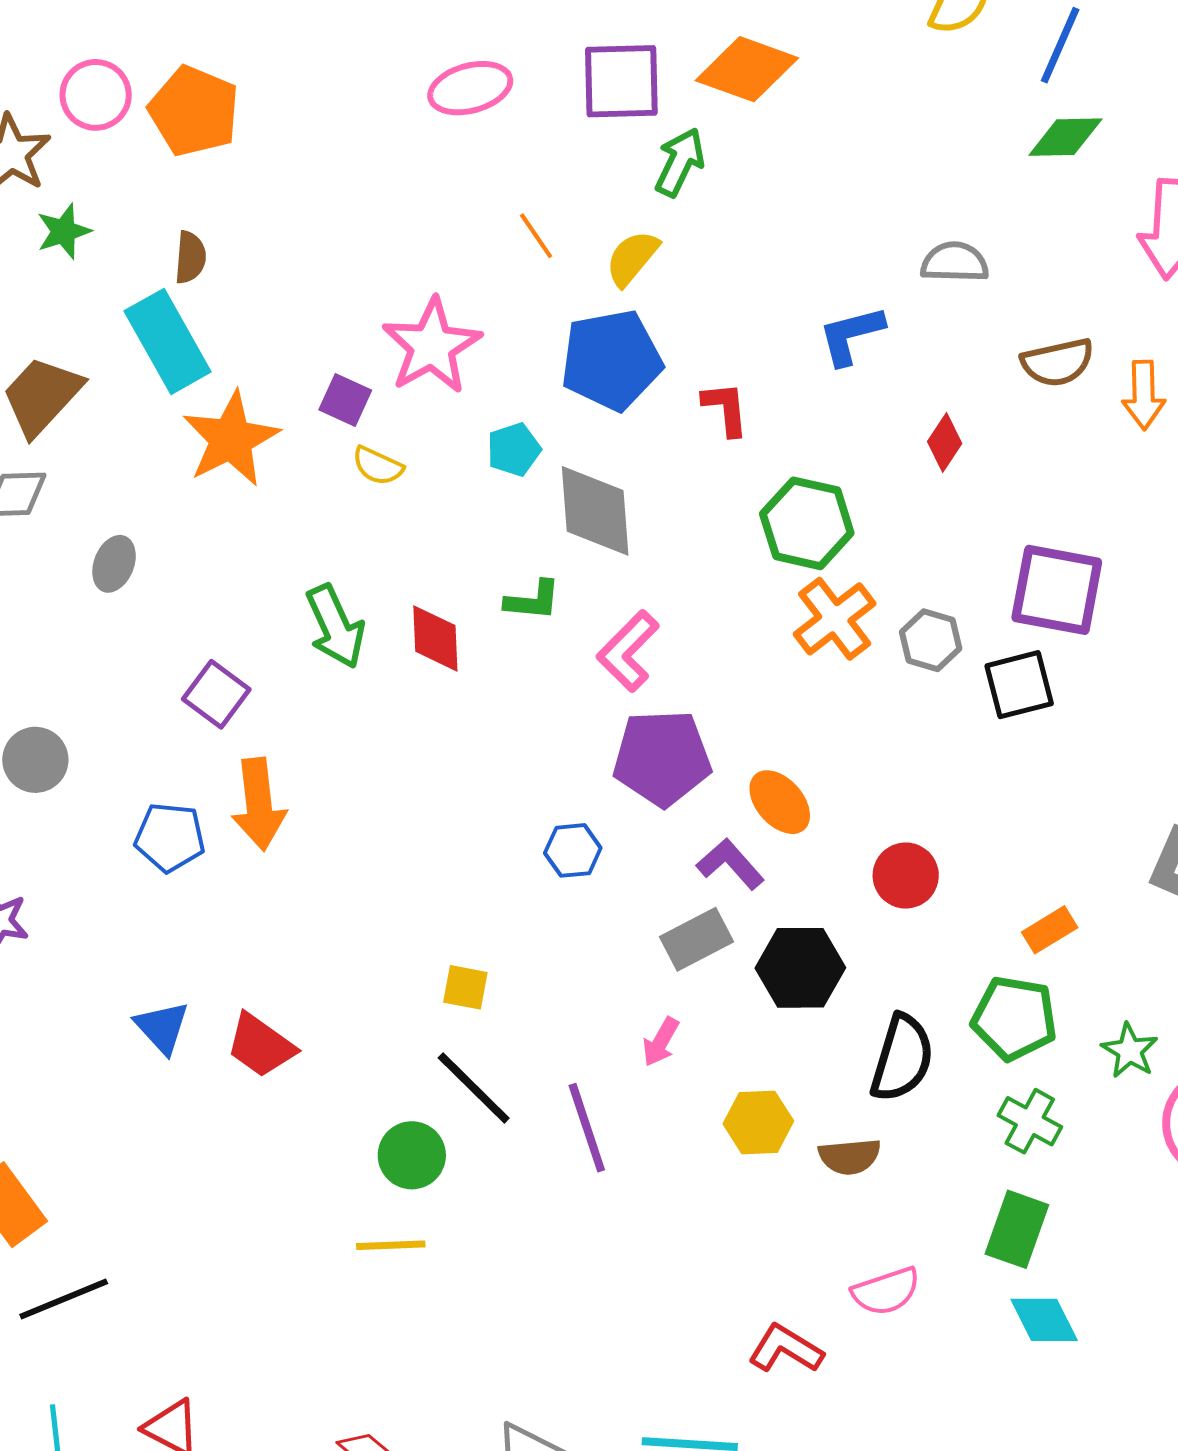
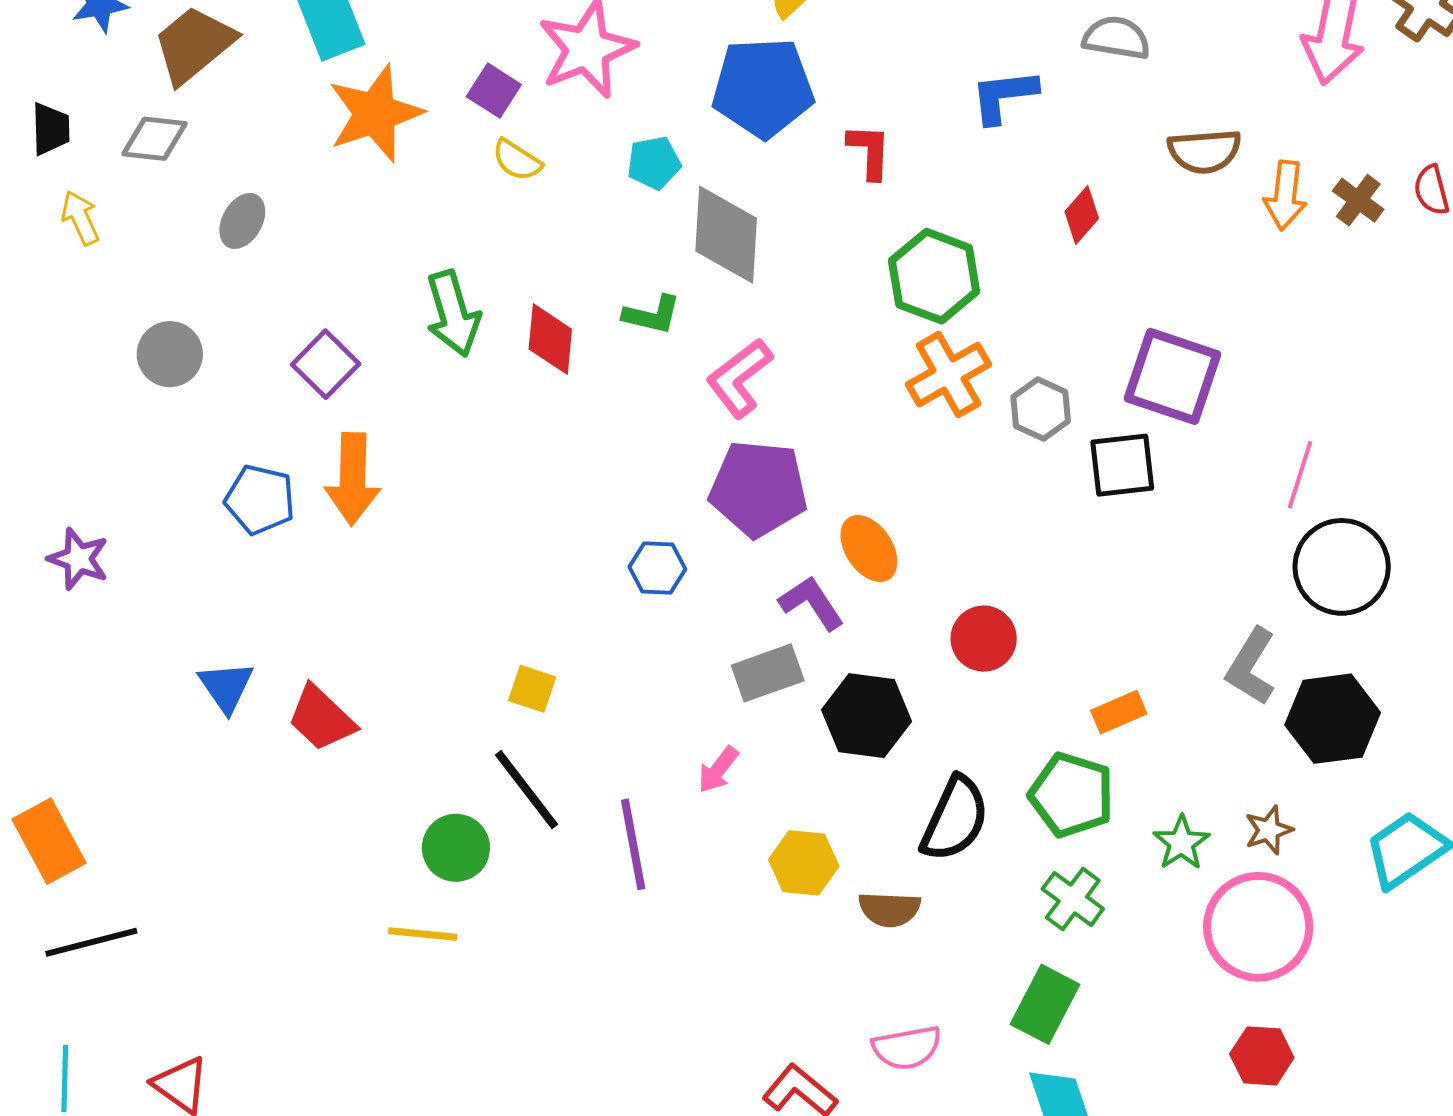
gray circle: (35, 760) -> (170, 354), moved

